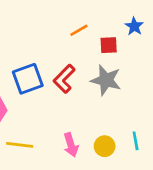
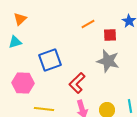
red L-shape: (64, 79) -> (77, 83), moved

